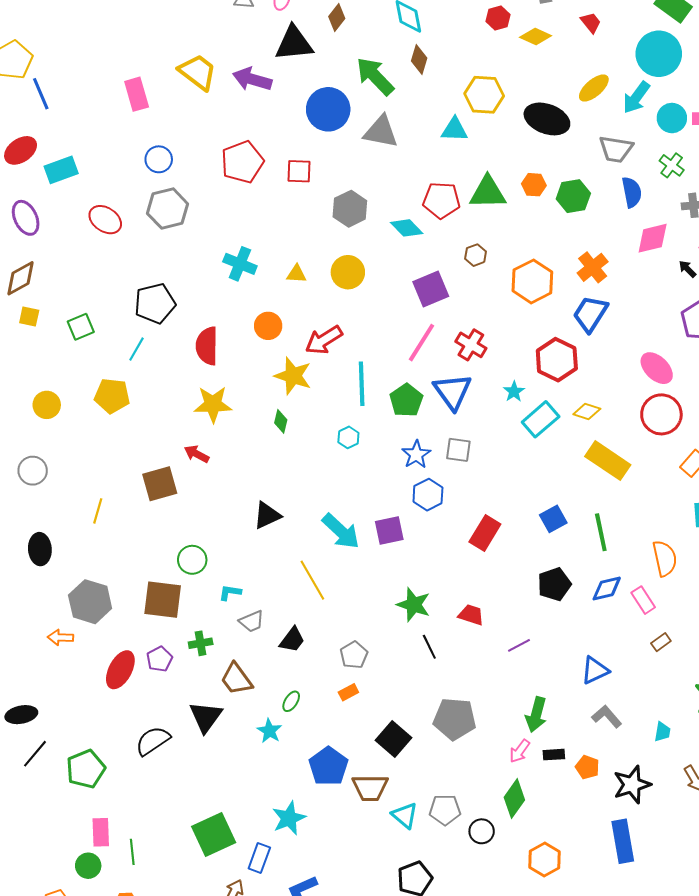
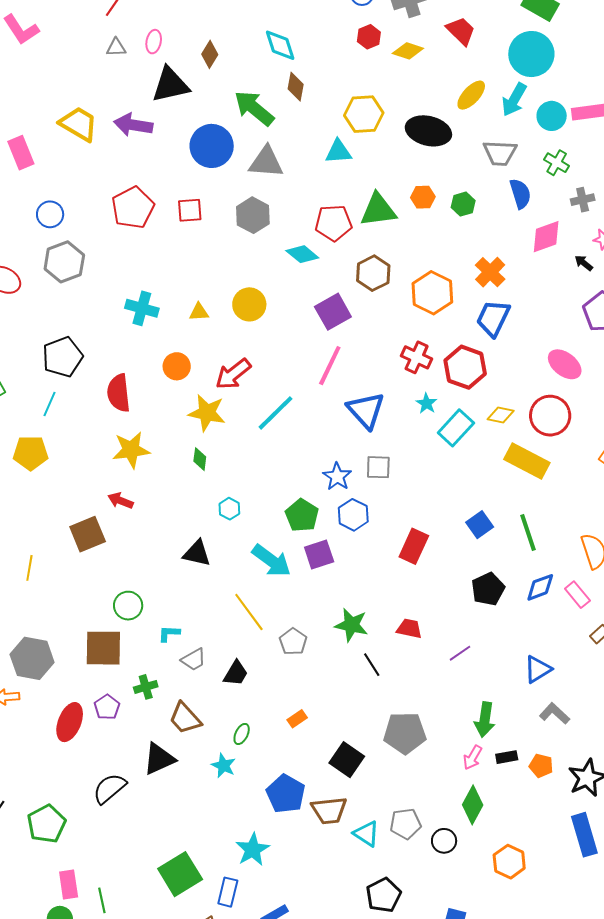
red trapezoid: (591, 23) -> (461, 31), size x1.4
green hexagon: (573, 196) -> (463, 204), size x0.7
gray hexagon: (350, 209) -> (253, 215), moved
brown hexagon: (476, 255) -> (373, 273), size x1.6
red cross: (471, 345) -> (417, 357), moved
cyan line: (362, 384) -> (276, 413), turned 54
green pentagon: (406, 400) -> (302, 515), moved
red circle: (661, 414) -> (550, 416), moved
cyan hexagon: (348, 437) -> (229, 509), moved
black triangle: (267, 515) -> (197, 553), turned 44
gray pentagon: (354, 655) -> (293, 642), moved
black triangle: (206, 717) -> (159, 759), turned 36

